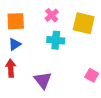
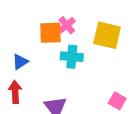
orange square: (16, 21) -> (50, 33), moved

